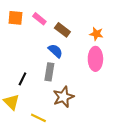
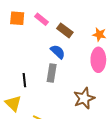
black line: (22, 79) -> (24, 80), turned -32
brown star: (63, 97) -> (84, 98), moved

